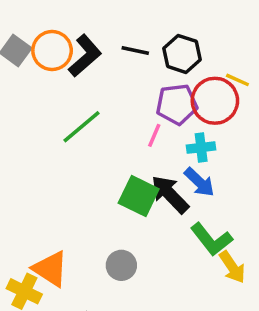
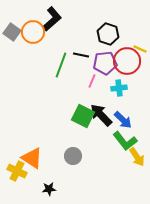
black line: (135, 51) -> (81, 55), moved
black L-shape: (85, 56) -> (52, 19), moved
green line: (82, 127) -> (61, 65), moved, turned -30
blue arrow: (199, 182) -> (123, 120), moved

